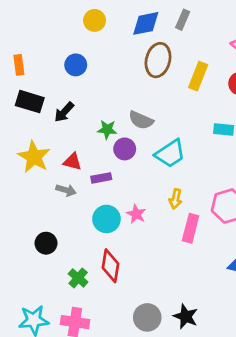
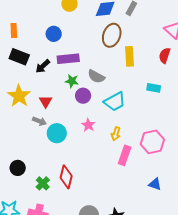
yellow rectangle: (198, 76) -> (129, 56), moved, turned -30
red triangle: (72, 162) -> (46, 101), turned 40
purple rectangle: (101, 178) -> (68, 59), moved, size x1.5
pink star: (136, 214) -> (88, 125), moved
cyan circle: (106, 219) -> (57, 133), moved
black circle: (46, 243) -> (18, 168), moved

